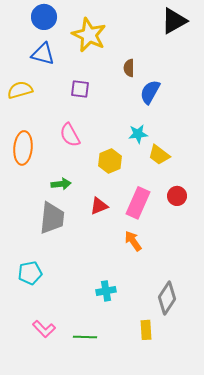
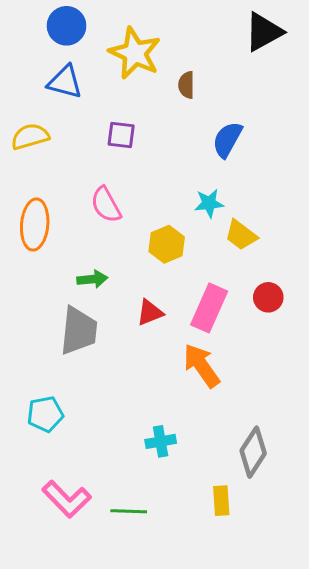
brown semicircle: (129, 68) -> (186, 85), moved
orange arrow: (133, 241) -> (202, 366), size x1.4
pink L-shape: (44, 329) -> (67, 499), size x1.4

